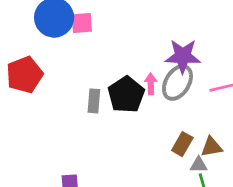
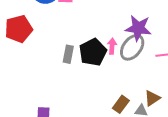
brown rectangle: (182, 144) -> (121, 104), moved
brown triangle: (212, 147) -> (152, 98), turned -30

